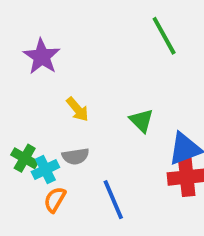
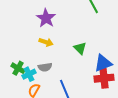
purple star: (42, 57) -> (46, 18), moved
yellow arrow: (77, 109) -> (46, 42), turned -32

